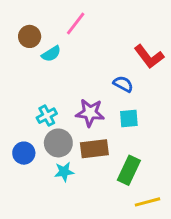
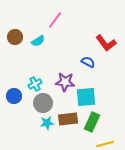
brown circle: (30, 36) -> (15, 37), moved
cyan square: (129, 118) -> (86, 97), moved, size x1.5
brown rectangle: (94, 149) -> (68, 119), moved
blue circle: (24, 153) -> (14, 96), moved

